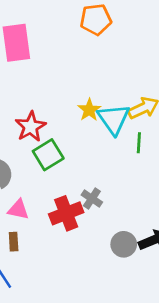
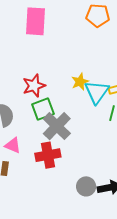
gray cross: (92, 199) -> (57, 126), moved, size x1.8

